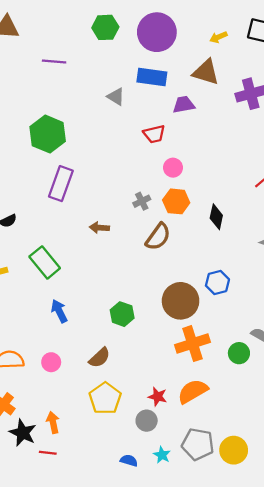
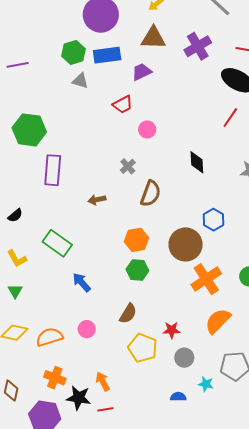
green hexagon: (105, 27) -> (73, 52), moved
orange hexagon: (176, 201) -> (136, 240), moved
red star: (158, 397) -> (172, 330), moved

